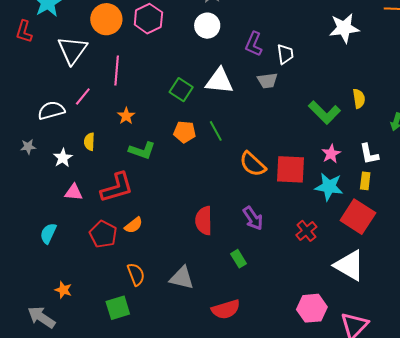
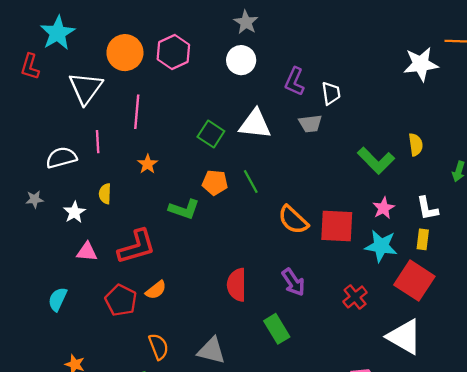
white star: (344, 28) -> (421, 64), moved
pink line: (83, 96) -> (98, 142), turned -42
green L-shape: (142, 150) -> (184, 209), moved
green rectangle: (239, 259) -> (277, 329), size x1.4

